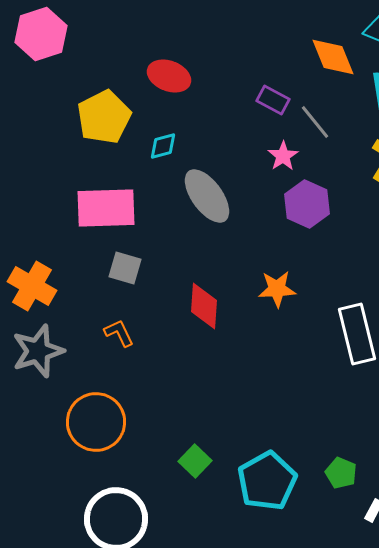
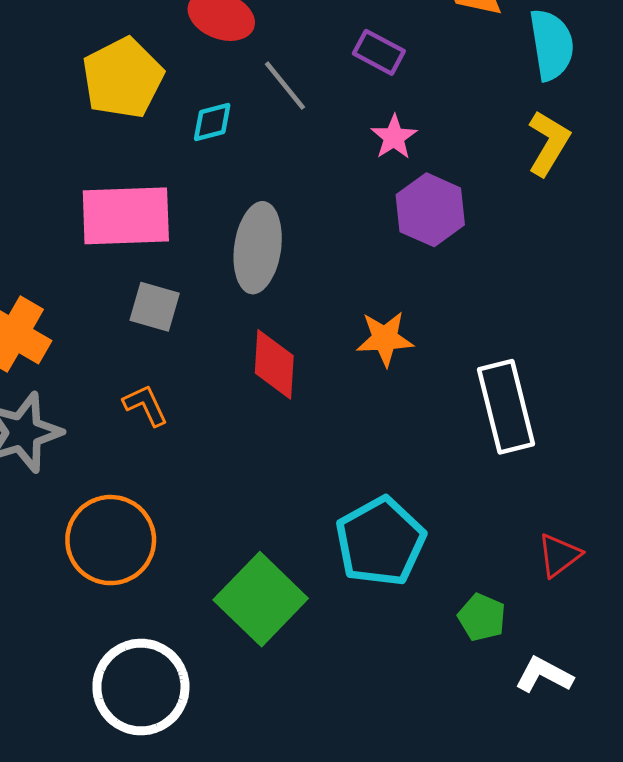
gray line: (315, 122) -> (285, 86), moved
gray ellipse: (207, 196) -> (258, 248), moved, turned 44
green square: (195, 461) -> (261, 599), size x1.8
cyan pentagon: (267, 481) -> (380, 542), moved

